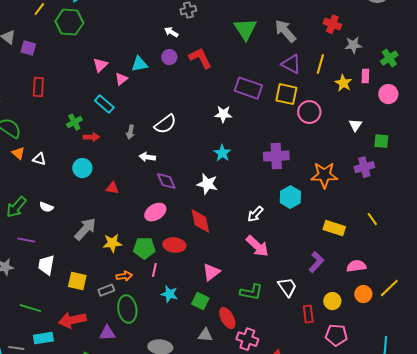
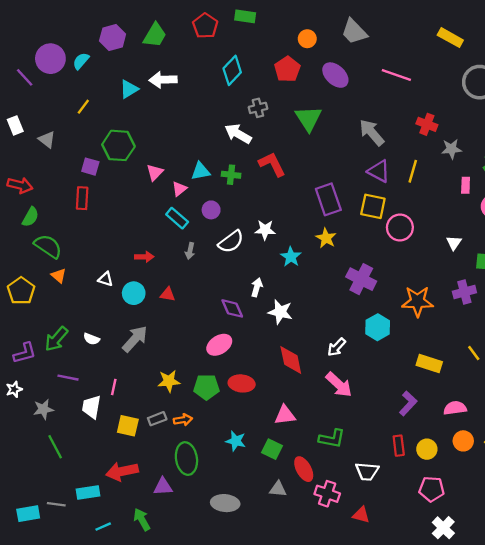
green hexagon: (69, 22) -> (118, 145), moved
green triangle: (245, 29) -> (308, 118), moved
white arrow: (171, 32) -> (238, 134), size x1.6
purple square: (28, 48) -> (90, 167), moved
purple circle: (169, 57) -> (211, 210), moved
yellow star: (343, 83) -> (326, 238), moved
purple rectangle: (248, 88) -> (328, 199), turned 52
cyan rectangle: (104, 104) -> (177, 218), moved
white star: (223, 114) -> (265, 230), moved
green cross: (74, 122) -> (231, 175), moved, turned 35
cyan star: (222, 153) -> (291, 257), moved
purple cross: (276, 156) -> (361, 279), turned 30
white arrow: (147, 157) -> (257, 287), moved, turned 98
white triangle: (39, 159) -> (106, 279), moved
red triangle: (112, 188) -> (168, 294), moved
red diamond: (200, 221) -> (291, 360), moved
gray arrow: (85, 229) -> (135, 339), moved
pink line: (154, 270) -> (114, 387), moved
pink triangle: (211, 272) -> (285, 415), turned 30
white trapezoid: (287, 287) -> (367, 471), moved, turned 130
gray rectangle: (106, 290) -> (157, 419), moved
green line: (30, 308) -> (55, 447), moved, turned 45
red rectangle: (308, 314) -> (399, 446), moved

